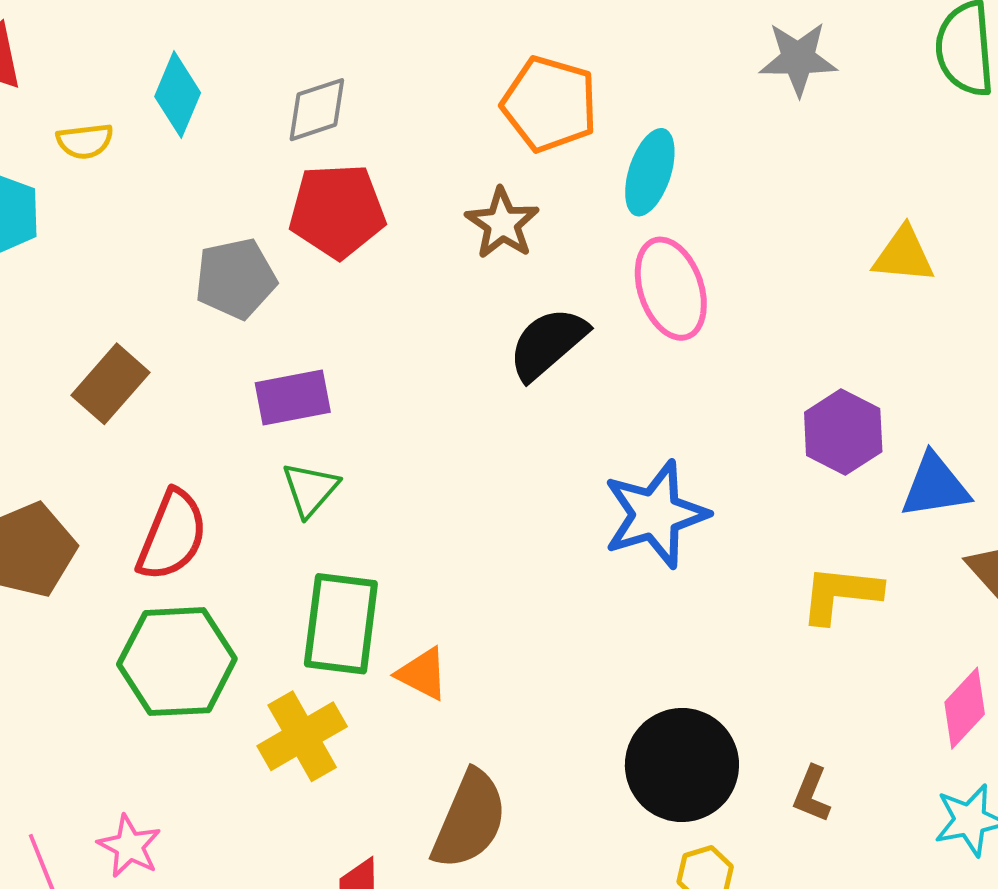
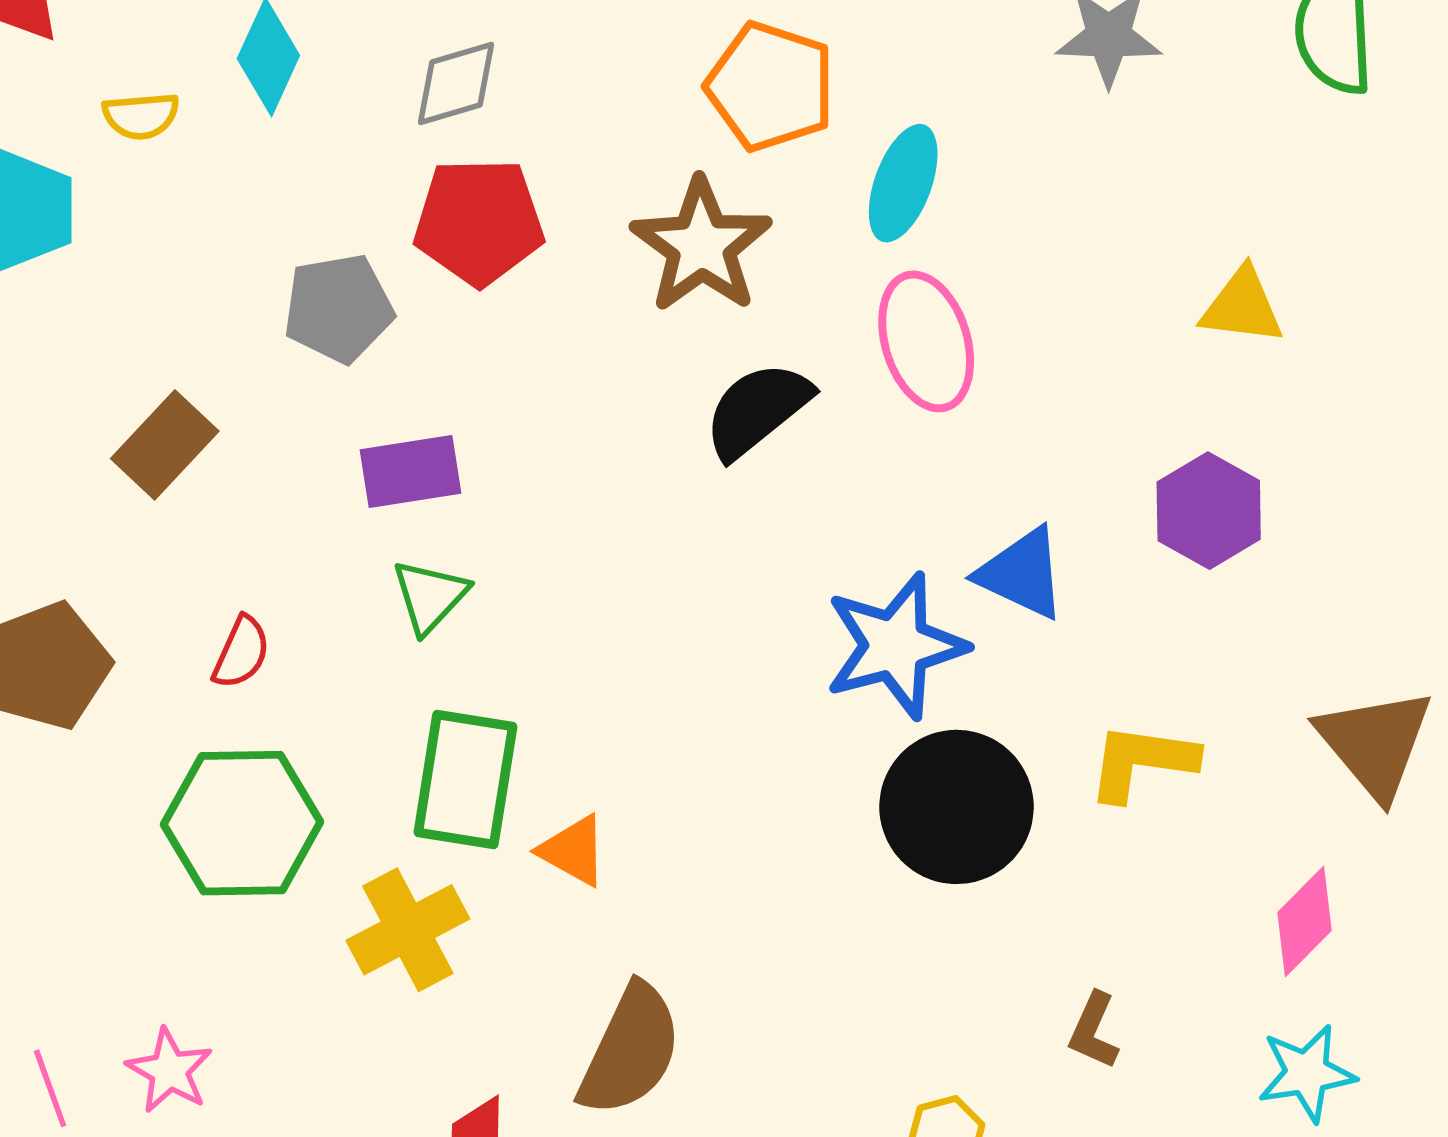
brown star: (502, 223) -> (701, 246), size x1.4
purple hexagon: (843, 432) -> (1209, 511), moved
blue triangle: (935, 486) -> (1022, 573), moved, turned 32
red semicircle: (172, 535) -> (241, 652), size x0.6
black circle: (682, 765) -> (957, 807), moved

